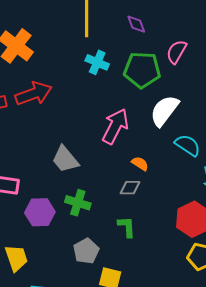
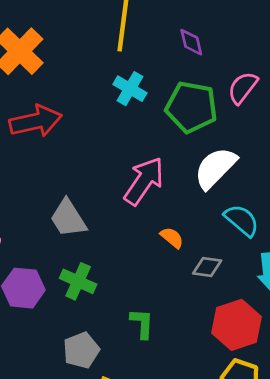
gray diamond: (130, 188) -> (207, 267), moved

